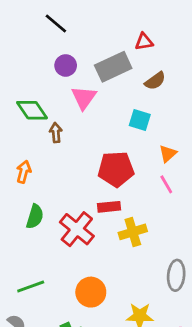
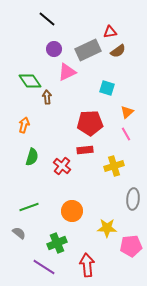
brown semicircle: (155, 81) -> (118, 51), moved
pink triangle: (84, 98) -> (67, 72), turned 30
red cross: (77, 229) -> (62, 166), size x0.7
yellow cross: (133, 232) -> (114, 166), moved

